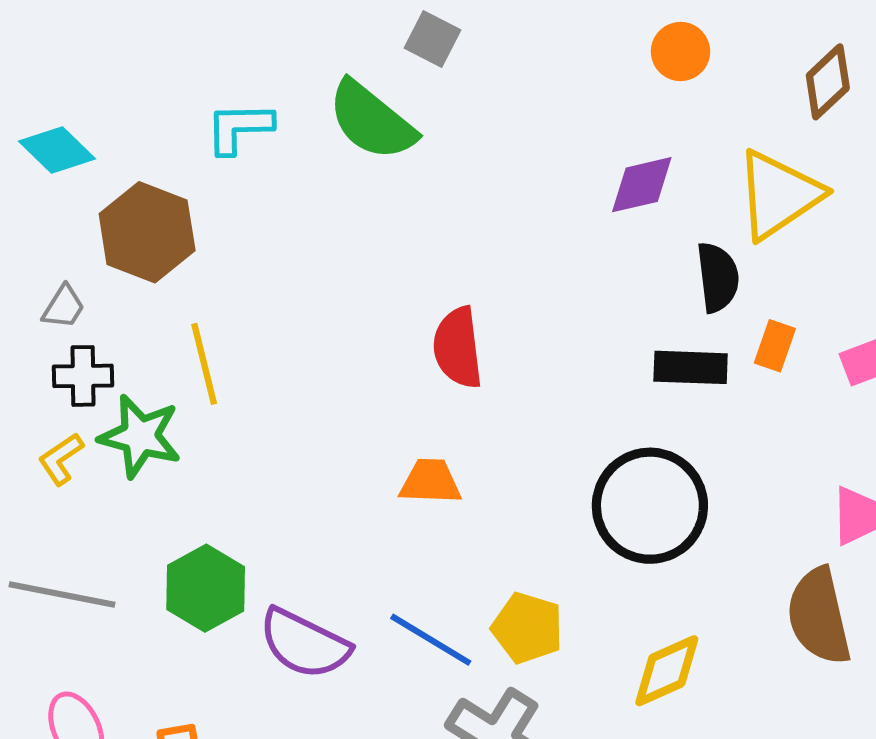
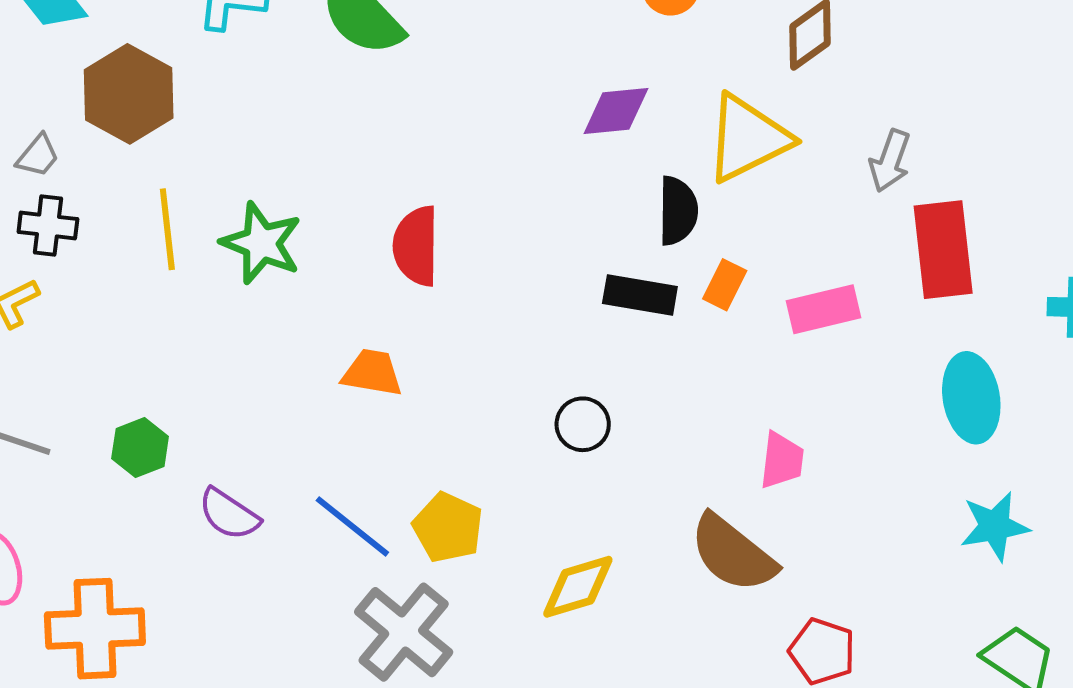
green star: (140, 436) -> (261, 243), moved
black circle: (650, 506) -> (583, 424), size x0.5
green hexagon: (206, 588) -> (140, 448), size x0.7
brown semicircle: (819, 616) -> (733, 553), turned -46
purple semicircle: (304, 644) -> (229, 514), size x0.7

